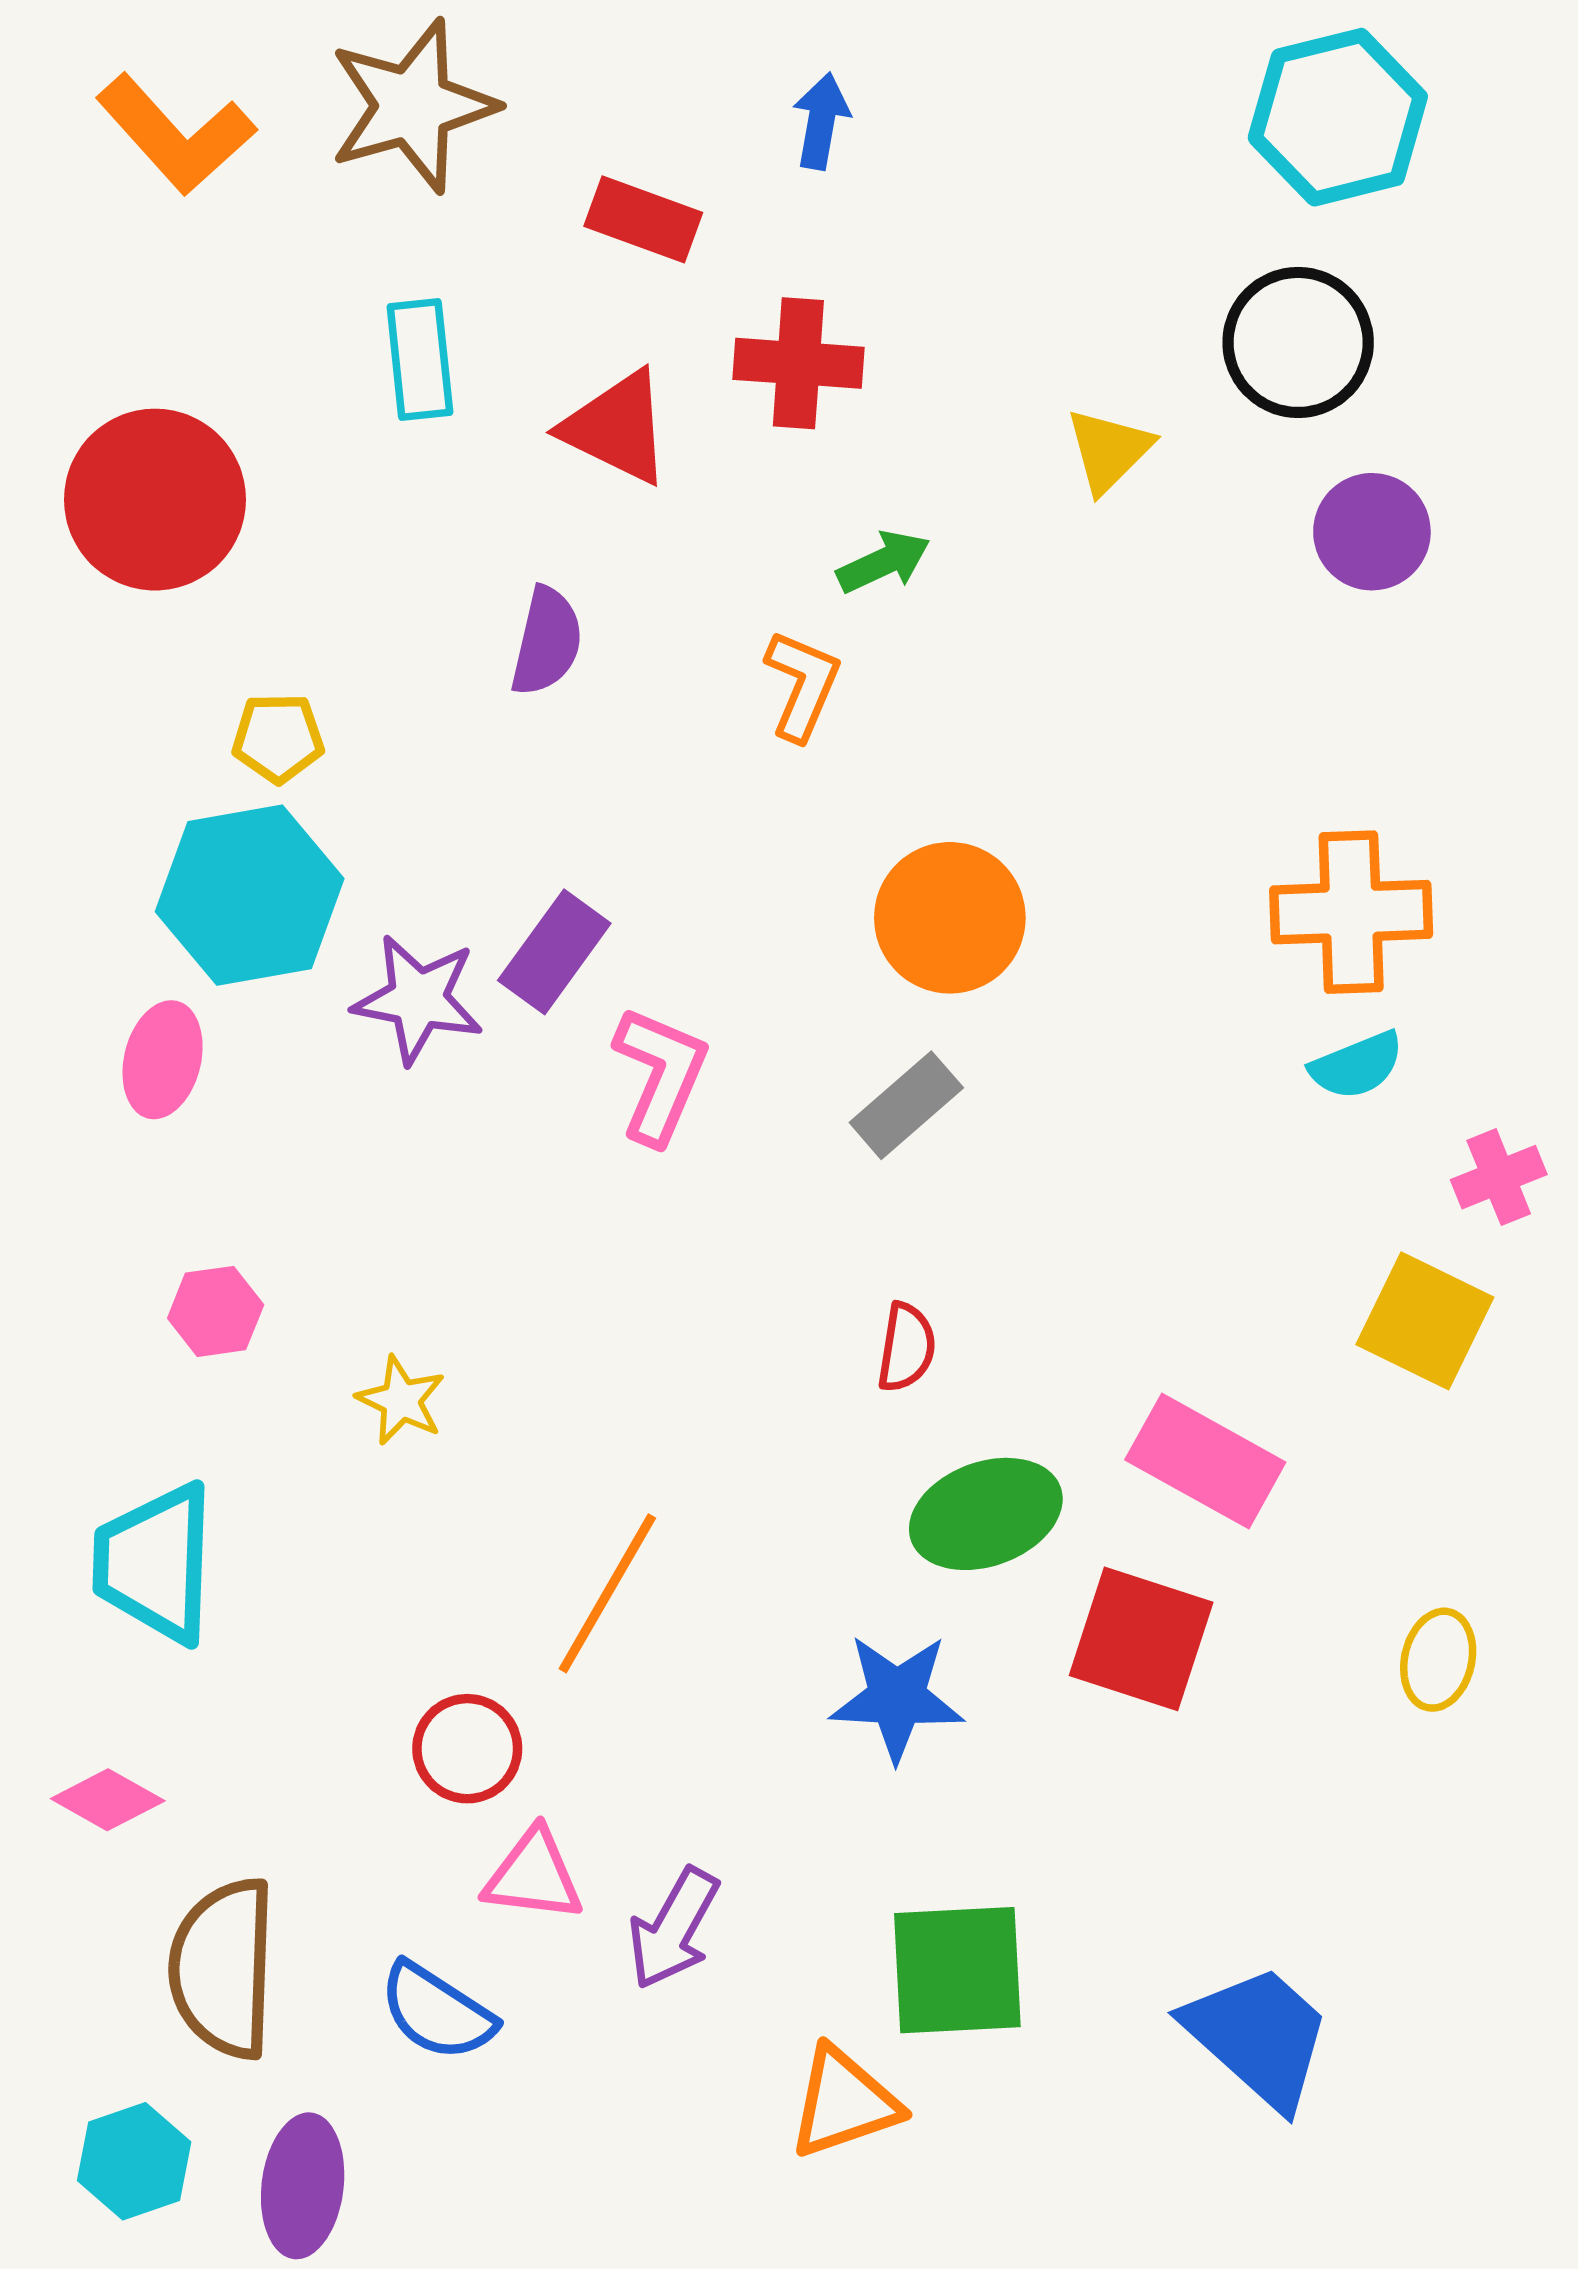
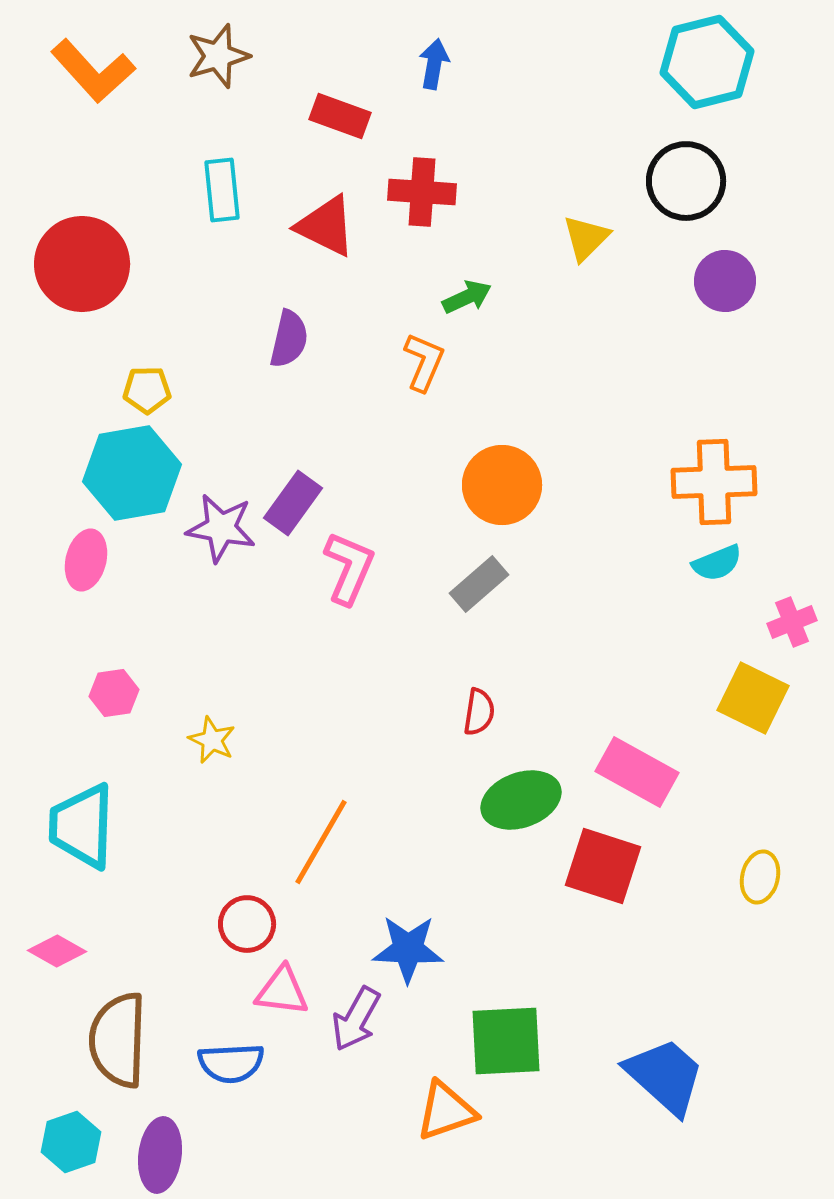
brown star: (412, 106) -> (218, 56), size x0.7
blue star: (897, 1698) -> (408, 949), moved
blue semicircle: (437, 2012) -> (231, 1063), turned -36

